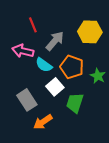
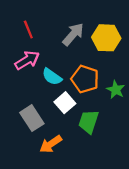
red line: (33, 25) -> (28, 30), moved
gray arrow: (55, 41) -> (73, 34), moved
pink arrow: (23, 51) -> (27, 60), turned 135

